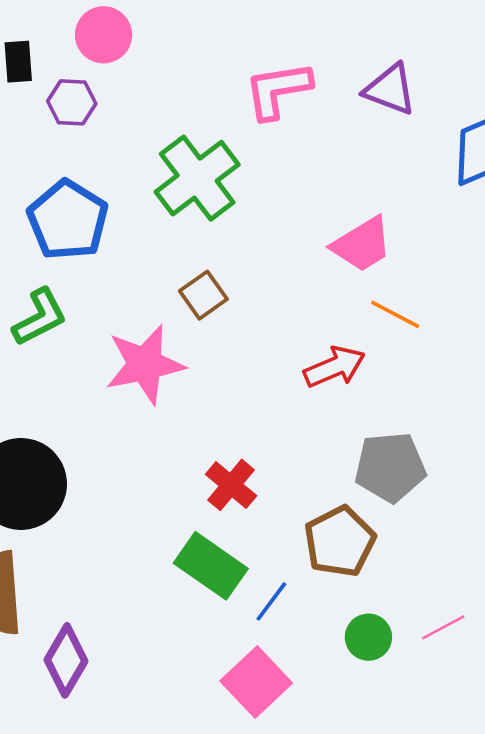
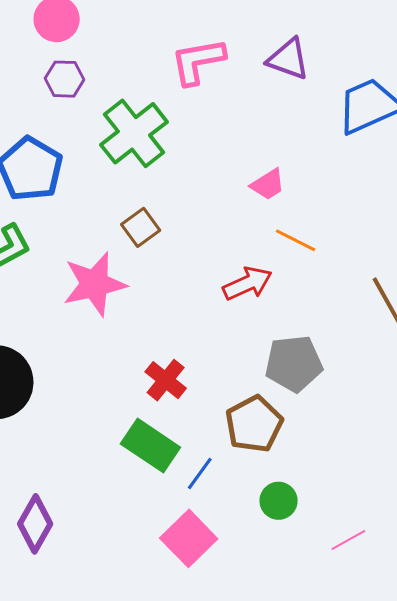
purple hexagon: (72, 102) -> (65, 79), moved
pink trapezoid: (362, 244) -> (268, 184), size x0.7
pink line: (443, 627) -> (348, 540), moved

